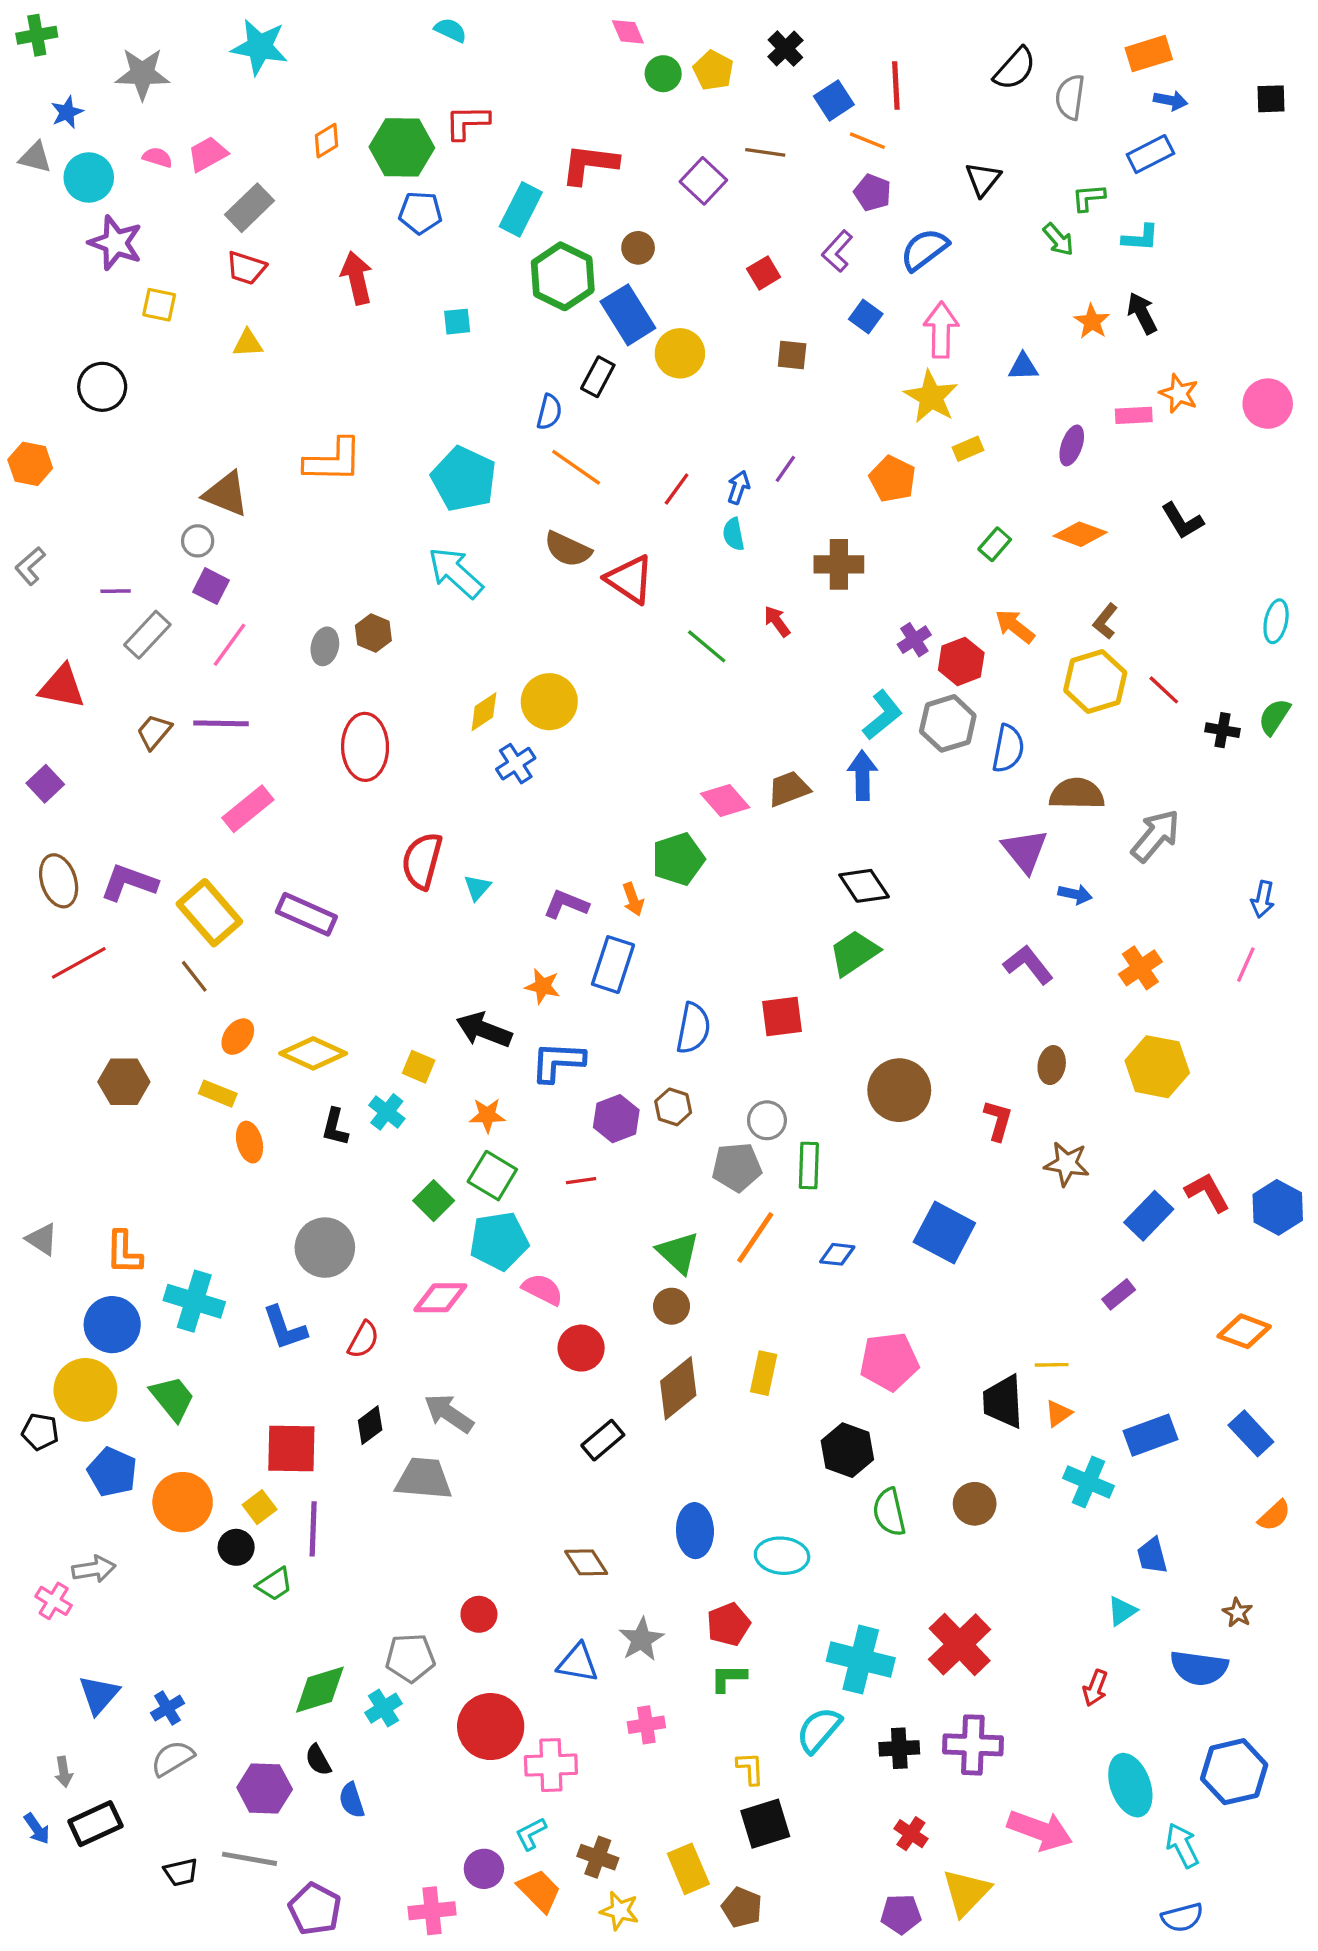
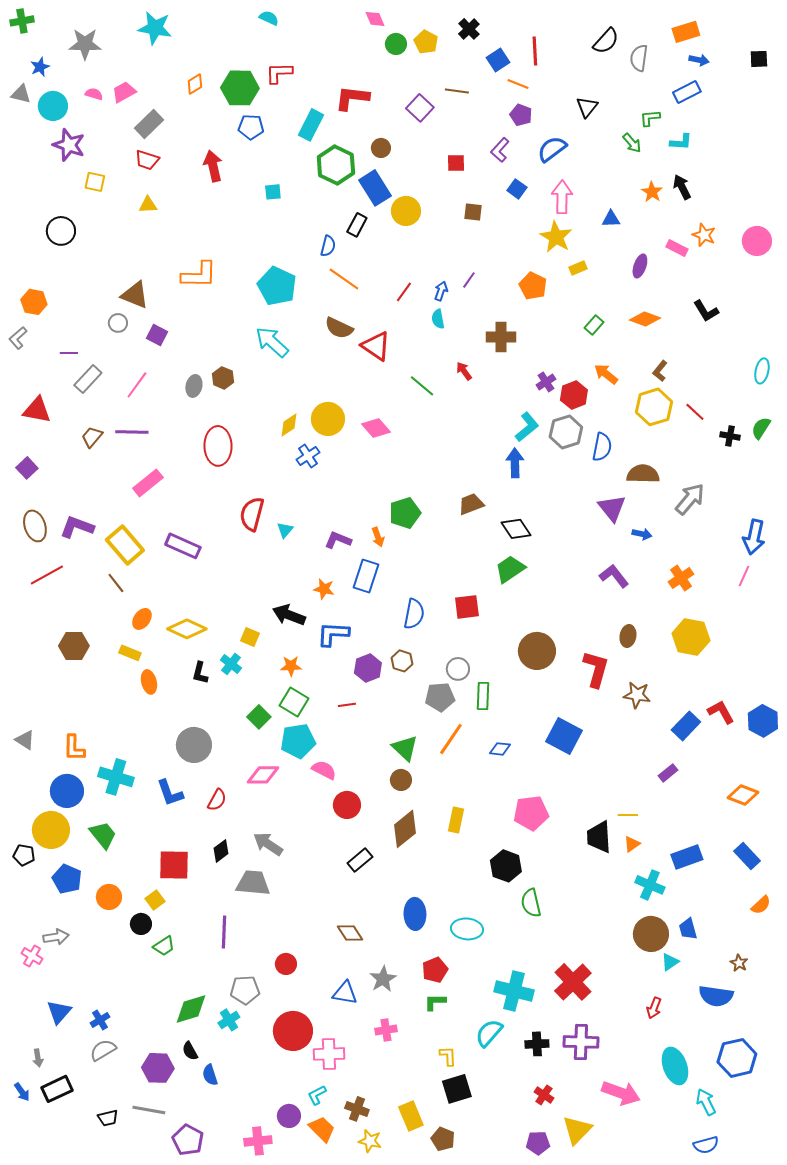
red square: (764, 273) -> (456, 163), turned 30
pink rectangle: (1134, 415) -> (677, 248), turned 30
orange hexagon: (30, 464) -> (34, 302), moved
purple square: (211, 586) -> (157, 335), moved
brown trapezoid: (789, 789) -> (471, 504), moved
pink diamond: (725, 800) -> (376, 428), moved
blue arrow: (1263, 899) -> (754, 537), size x1.6
red L-shape: (998, 1120) -> (596, 669), size x1.5
orange circle: (183, 1502) -> (109, 897), size x0.7
brown circle: (975, 1504) -> (651, 934), moved, size x1.4
purple line: (313, 1529) -> (224, 932), moved

